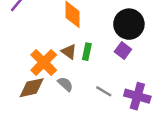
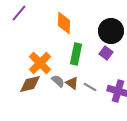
brown triangle: (69, 52) -> (72, 83), moved
green rectangle: (87, 52) -> (76, 54), size x1.5

